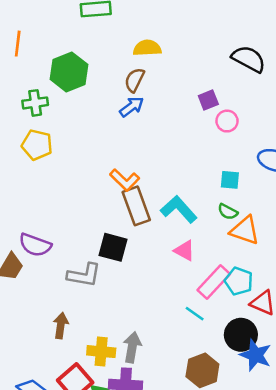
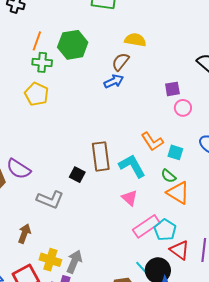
orange line: (18, 44) -> (37, 41), moved
orange L-shape: (125, 180) -> (152, 142), moved
black square: (113, 247) -> (77, 175), moved, size x0.7
cyan line: (195, 314) -> (142, 268), moved

